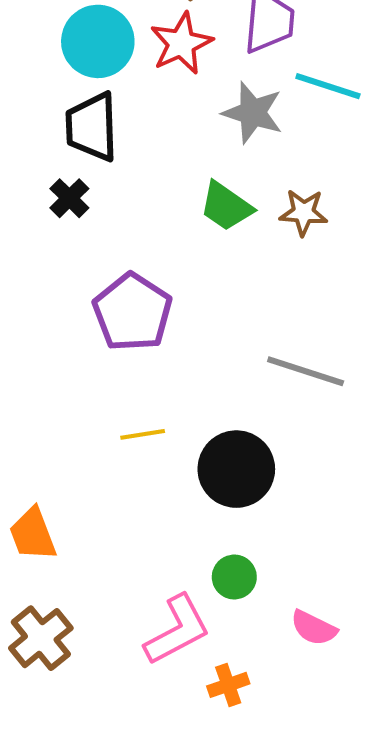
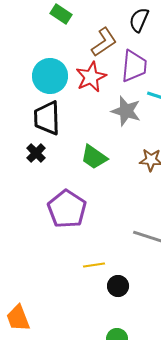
green trapezoid: (226, 206) -> (94, 157), moved
yellow line: (143, 434) -> (94, 265), moved
black circle: (236, 469) -> (118, 286), size x0.6

